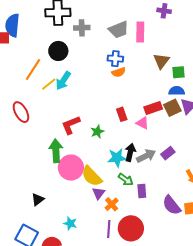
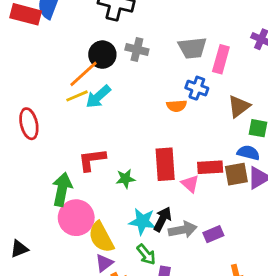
gray cross: (82, 28) -> (137, 49), moved
blue cross: (115, 59) -> (197, 88), moved
orange line: (33, 69) -> (83, 74), moved
red rectangle: (122, 114) -> (165, 164), size x1.6

